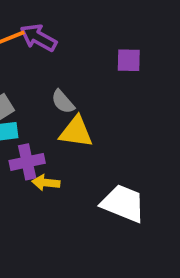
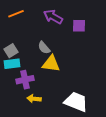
purple arrow: (38, 38) -> (53, 17), moved
yellow arrow: (46, 183) -> (34, 99), moved

